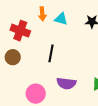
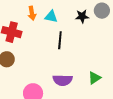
black line: (51, 53) -> (60, 40), moved

